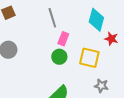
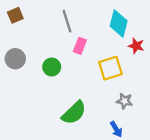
green circle: (59, 57) -> (52, 67), moved
yellow square: (89, 58) -> (110, 68), turned -30

